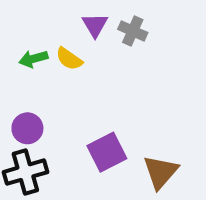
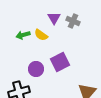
purple circle: (27, 128) -> (36, 69), moved
purple square: (107, 152) -> (60, 62), moved

